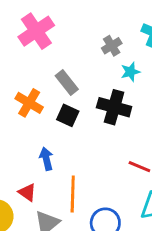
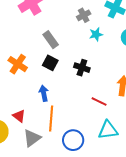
orange cross: (29, 103) -> (18, 64), moved
black cross: (114, 107) -> (82, 68), moved, size x0.7
blue arrow: (46, 159) -> (44, 93), moved

